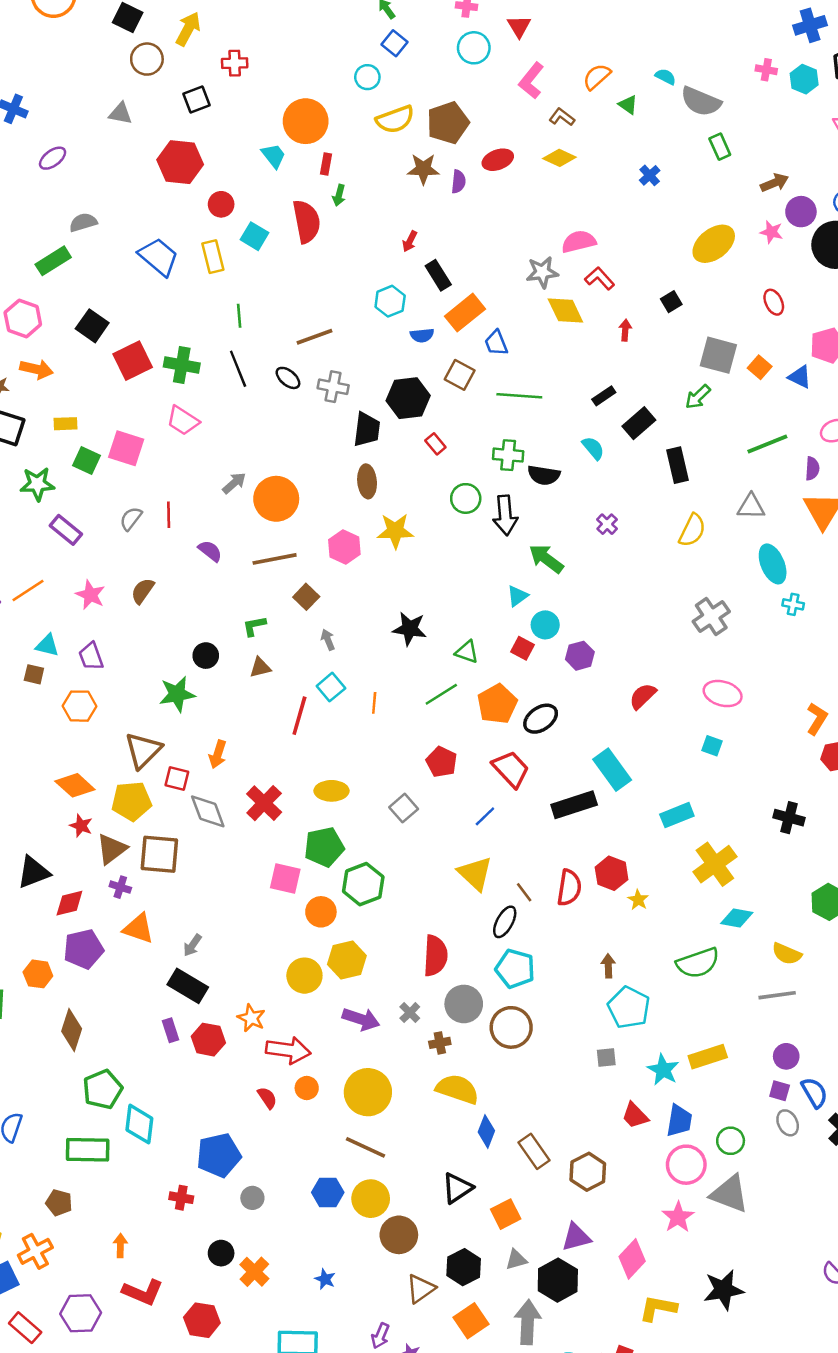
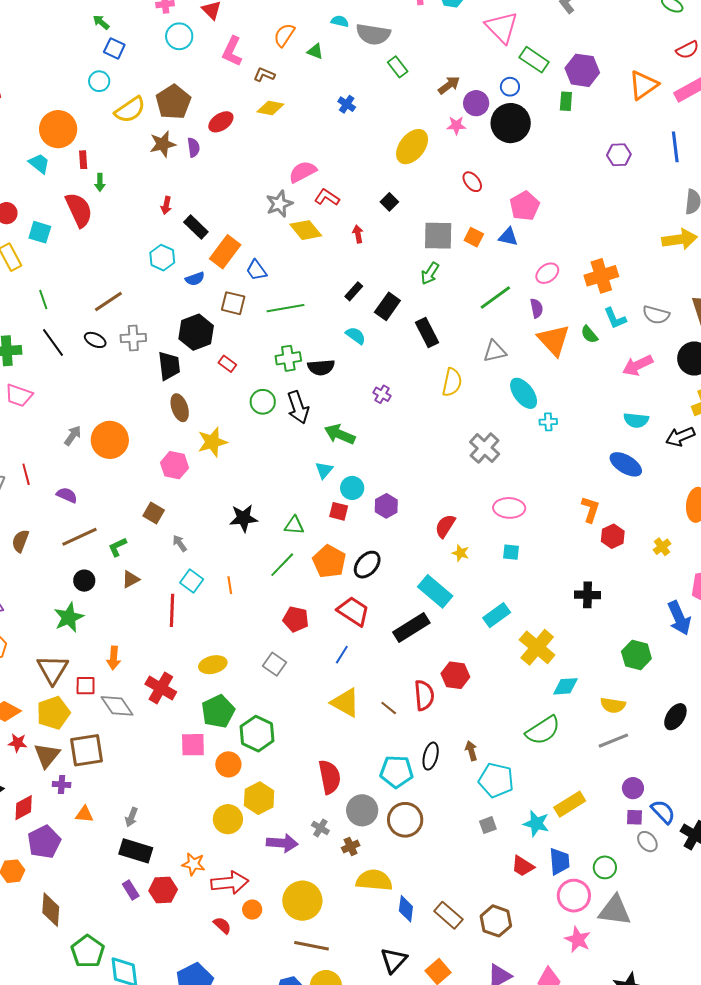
brown line: (275, 559) -> (79, 537), moved
yellow star: (638, 900) -> (461, 553), moved
black ellipse: (505, 922) -> (431, 756), moved
orange triangle: (138, 928) -> (84, 814), size x0.7

